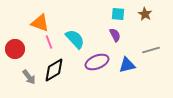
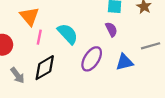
orange triangle: (40, 23) -> (29, 16), turned 30
pink line: (49, 42) -> (39, 37), turned 32
purple ellipse: (97, 62) -> (92, 59), turned -35

